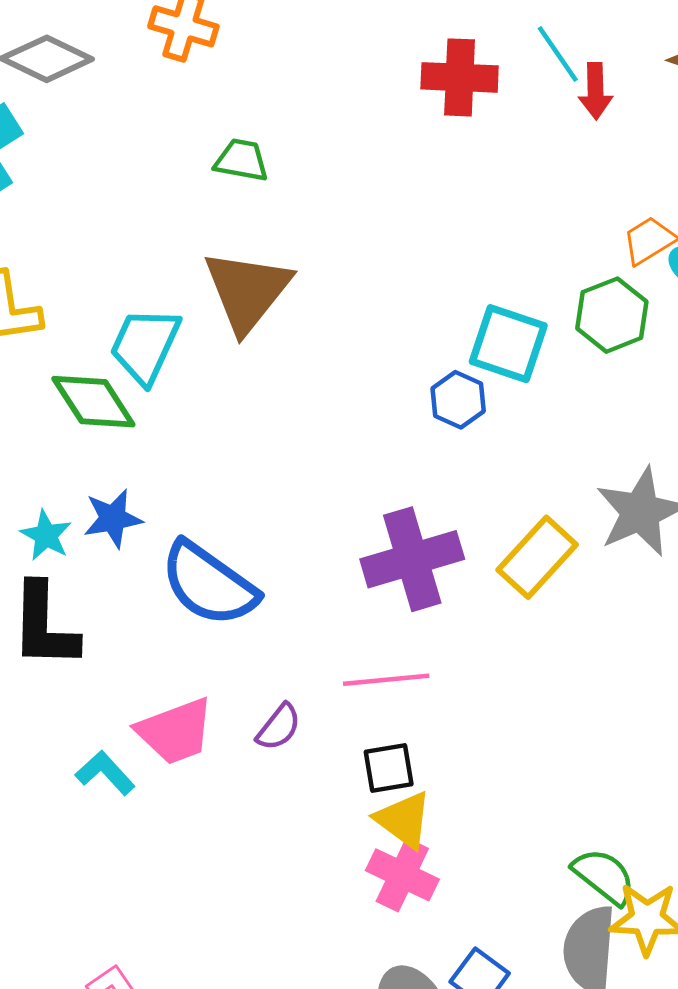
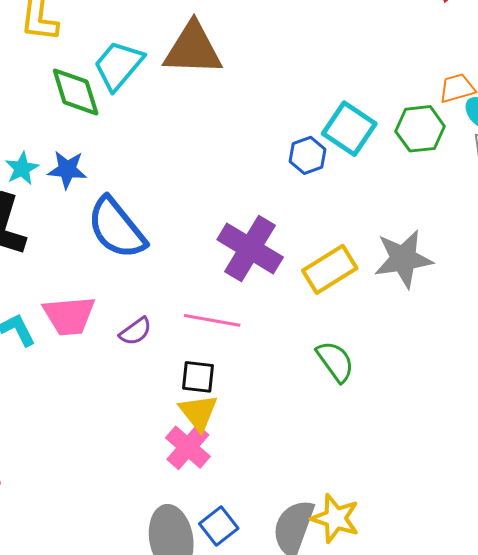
brown triangle: (247, 291) -> (193, 49), turned 38
purple cross: (412, 559) -> (250, 248), turned 32
green semicircle: (604, 876) -> (335, 361), moved

